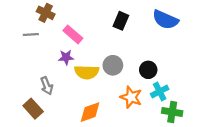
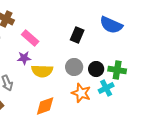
black rectangle: (121, 21) -> (77, 35), moved
gray circle: (113, 65) -> (74, 67), moved
green cross: (172, 112) -> (117, 70), moved

